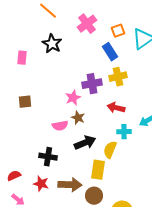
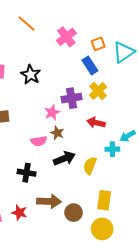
black star: (52, 44) -> (31, 75), moved
yellow cross: (118, 77) -> (98, 91), turned -30
cyan cross: (124, 132) -> (112, 149), moved
yellow rectangle: (98, 170) -> (104, 200), moved
red star: (41, 184) -> (19, 213), moved

